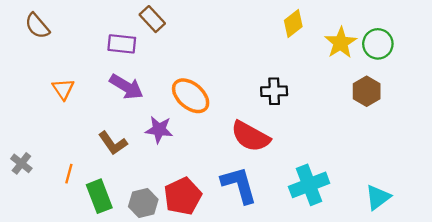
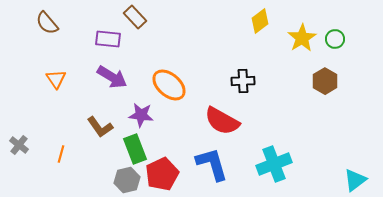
brown semicircle: (37, 26) -> (47, 23), moved
green circle: (378, 44) -> (335, 39), size x0.7
green rectangle: (99, 196) -> (135, 149), moved
cyan triangle: (378, 197) -> (355, 180), moved

